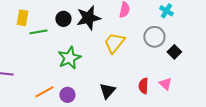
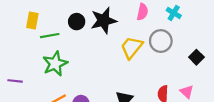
cyan cross: (166, 11) -> (174, 13), moved
gray circle: (154, 37) -> (161, 41), moved
green star: (69, 58) -> (55, 64), moved

